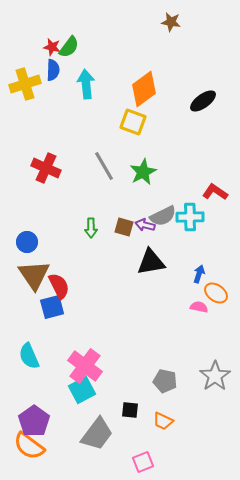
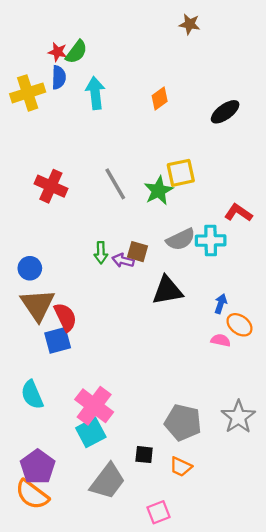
orange diamond: (144, 89) -> (160, 98), size x0.6
yellow square: (133, 122) -> (181, 173), moved, turned -32
purple arrow: (145, 225) -> (123, 260), moved
gray pentagon: (165, 381) -> (183, 422), size x1.4

